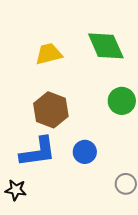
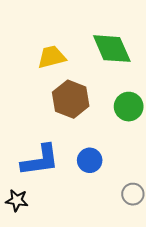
brown hexagon: (51, 110) -> (71, 99), moved

